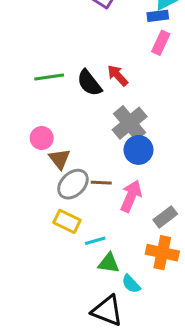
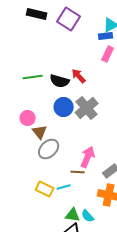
black semicircle: (89, 83) -> (60, 81), turned -36
blue circle: (138, 150) -> (64, 107), moved
brown line: (101, 183) -> (78, 172), moved
yellow rectangle: (67, 221) -> (45, 189), moved
green triangle: (109, 263) -> (73, 215), moved

